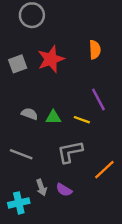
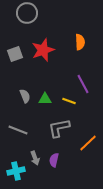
gray semicircle: (30, 114) -> (25, 96), turned 48
purple semicircle: (64, 190) -> (54, 160), turned 72

